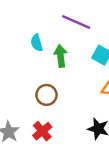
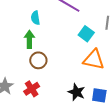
green arrow: (61, 56) -> (29, 39), moved

